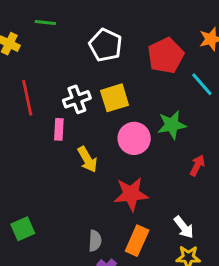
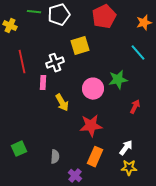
white pentagon: (105, 45) -> (59, 15), moved, turned 30
red pentagon: (166, 56) -> (104, 17), moved
yellow square: (115, 98) -> (80, 46), moved
white arrow: (184, 227) -> (126, 148), turned -105
gray semicircle: (95, 241) -> (55, 157), moved

